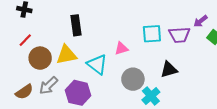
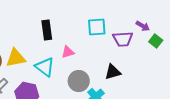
purple arrow: (200, 21) -> (143, 26), turned -112
black rectangle: (76, 25) -> (47, 30), moved
cyan square: (152, 34) -> (97, 27), moved

